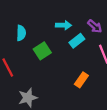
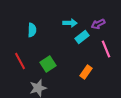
purple arrow: (95, 26) -> (98, 24), turned 112
green square: (42, 51) -> (48, 64), moved

